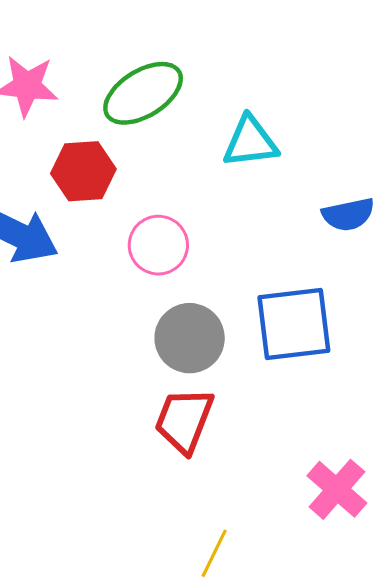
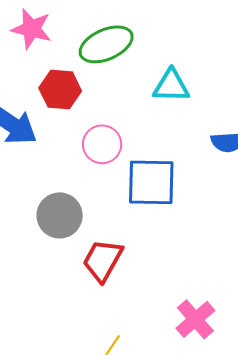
blue square: (294, 324) -> (151, 182), moved
gray circle: (190, 338) -> (60, 215), moved

